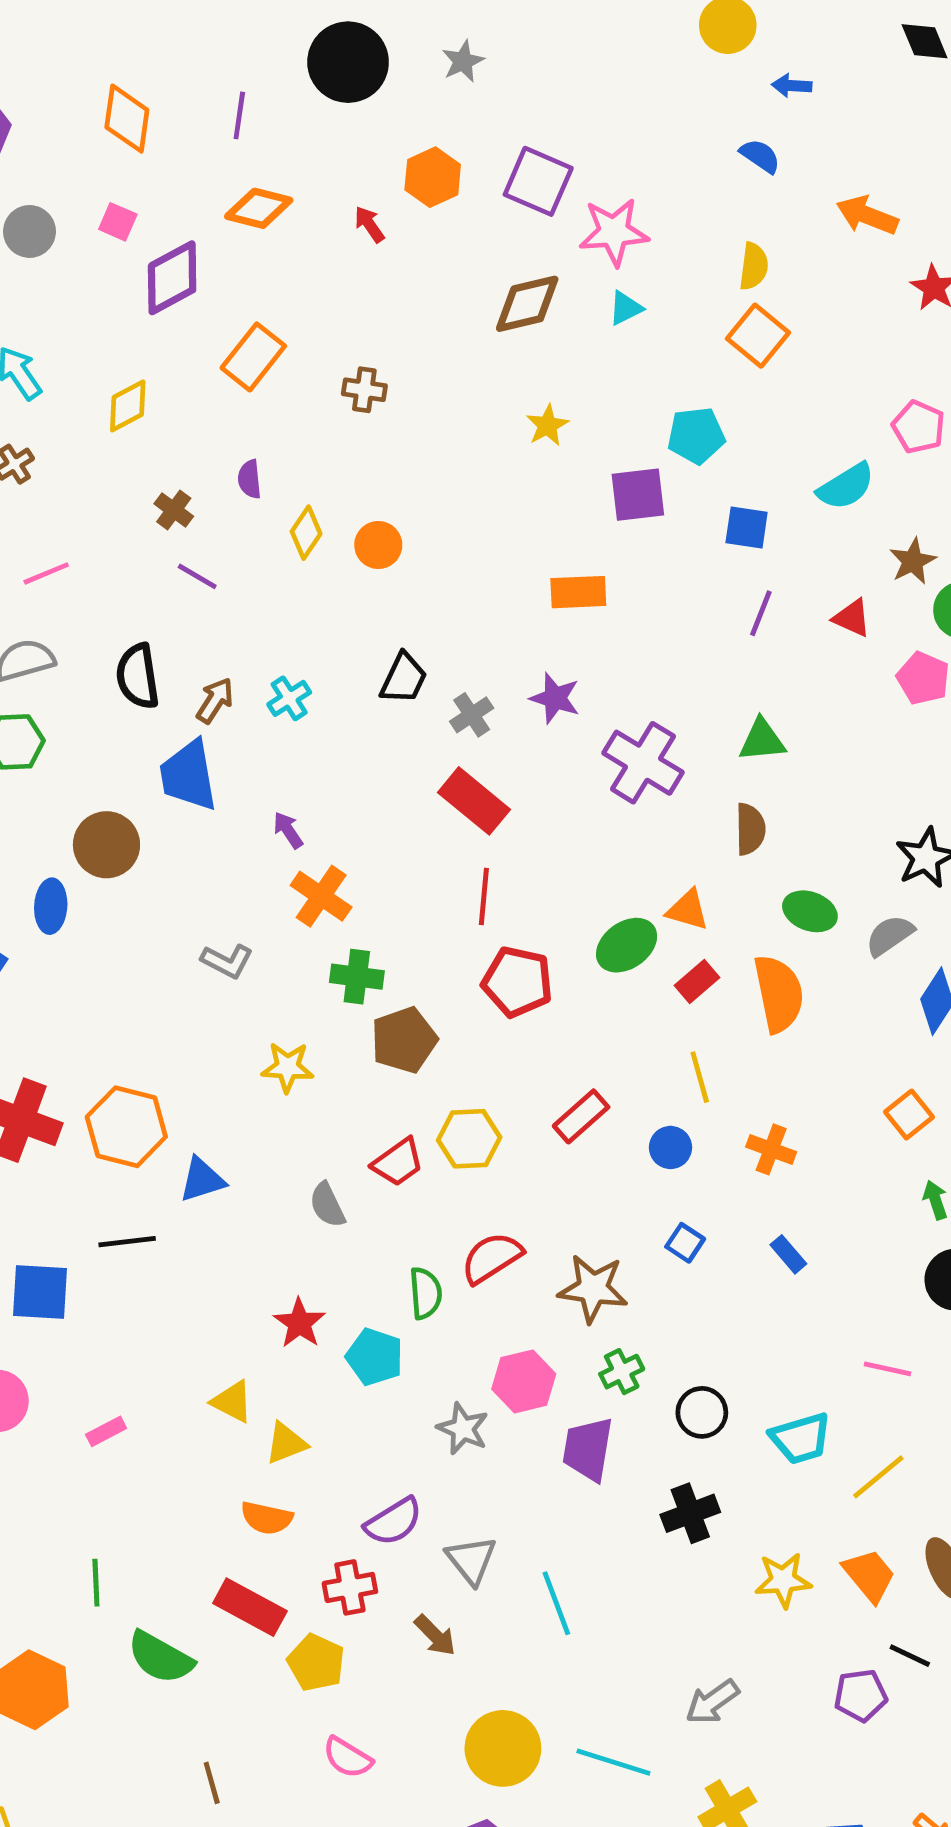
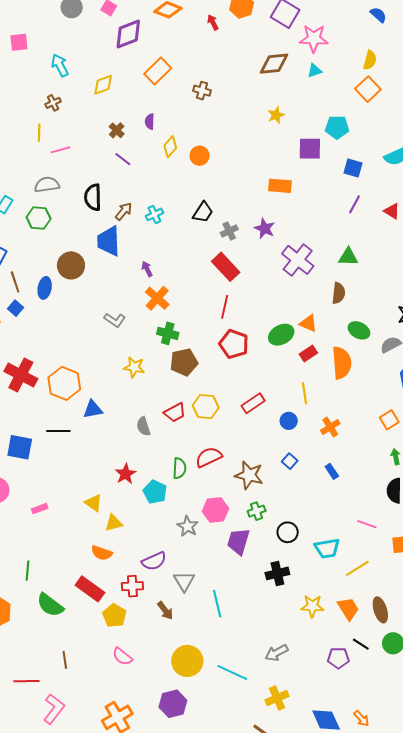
orange cross: (771, 1149) -> (330, 427), turned 30

